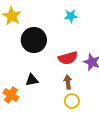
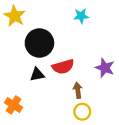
red semicircle: (68, 58) -> (63, 67), moved
black triangle: (32, 80) -> (37, 75), moved

